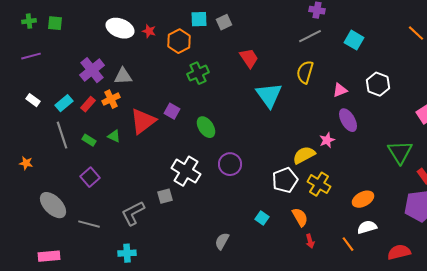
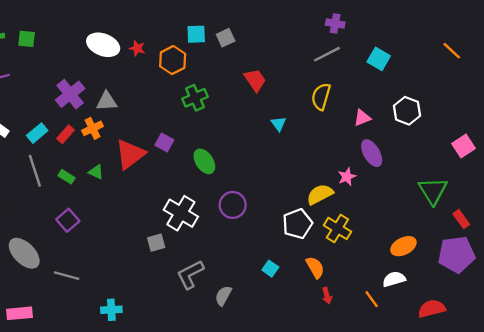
cyan triangle: (269, 95) -> (279, 124), size x0.5
orange ellipse: (363, 199) -> (403, 246), moved
gray L-shape: (133, 213) -> (190, 274), moved

